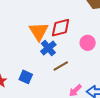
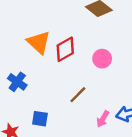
orange triangle: (39, 31) -> (39, 42), moved
blue cross: (48, 48) -> (17, 82), moved

